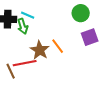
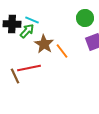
green arrow: (23, 26) -> (27, 31), turned -119
brown star: (40, 50) -> (44, 44), moved

